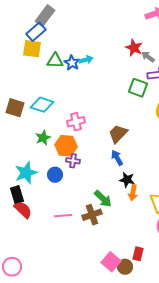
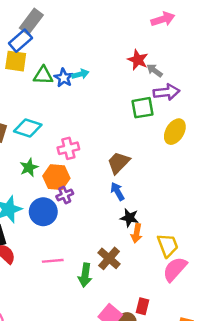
green square: (138, 88) -> (143, 108), turned -30
purple cross: (73, 161) -> (65, 195), turned -32
blue circle: (55, 175) -> (43, 212), size x1.5
green arrow: (103, 199) -> (85, 275), moved, turned 54
brown cross: (92, 215) -> (109, 258), moved, turned -30

